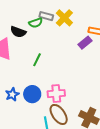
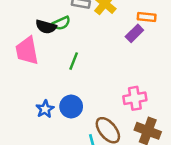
green semicircle: (36, 23) -> (61, 23), moved
pink cross: (56, 94) -> (135, 98), moved

